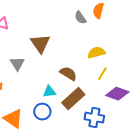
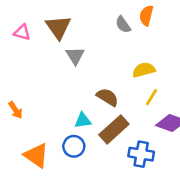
brown triangle: (40, 44) -> (58, 27), moved
gray triangle: (17, 64) -> (75, 56), moved

